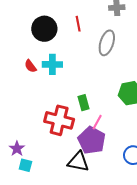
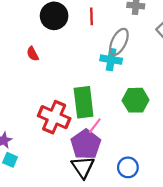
cyan cross: (52, 64) -> (111, 60), moved
green rectangle: (84, 103) -> (84, 102), size x1.8
black triangle: (78, 162) -> (83, 167), moved, turned 35

